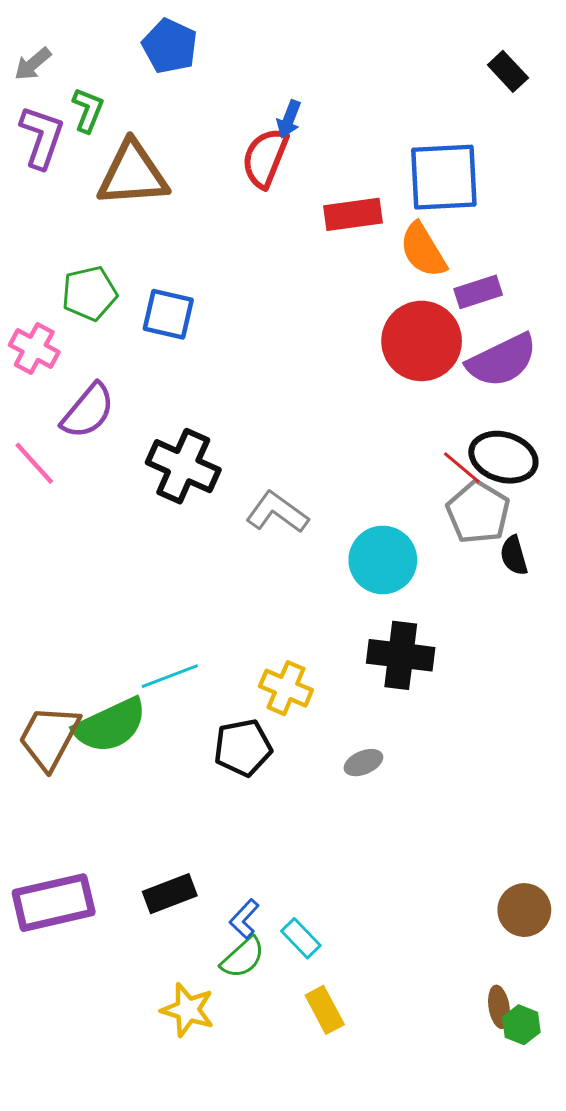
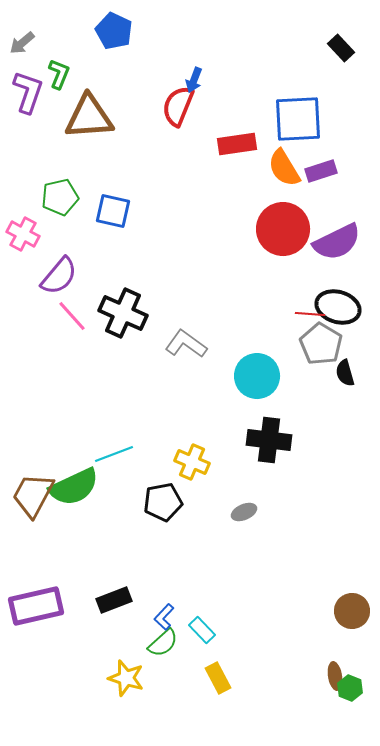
purple rectangle: (478, 292) -> (321, 171), moved
pink line: (34, 463) -> (72, 316), moved
red line: (462, 468) -> (310, 314), turned -36

